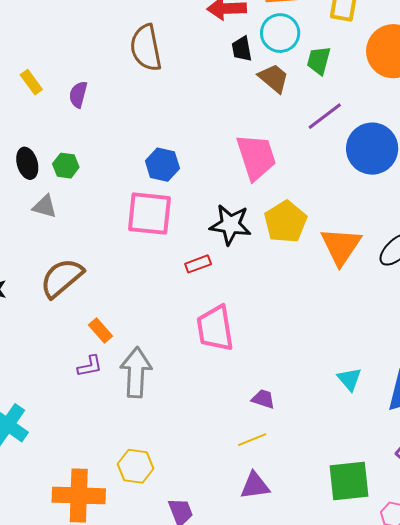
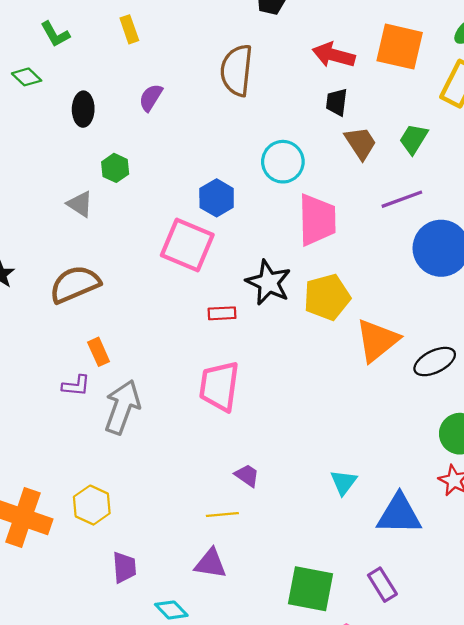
cyan circle: (280, 33) -> (283, 162), moved
yellow rectangle: (31, 82) -> (129, 29), moved
black ellipse: (27, 163) -> (83, 109), moved

